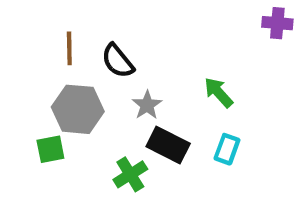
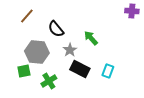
brown line: (69, 48) -> (27, 16), moved, turned 42
green arrow: (219, 92) -> (91, 38), moved
green cross: (130, 174) -> (49, 81), moved

